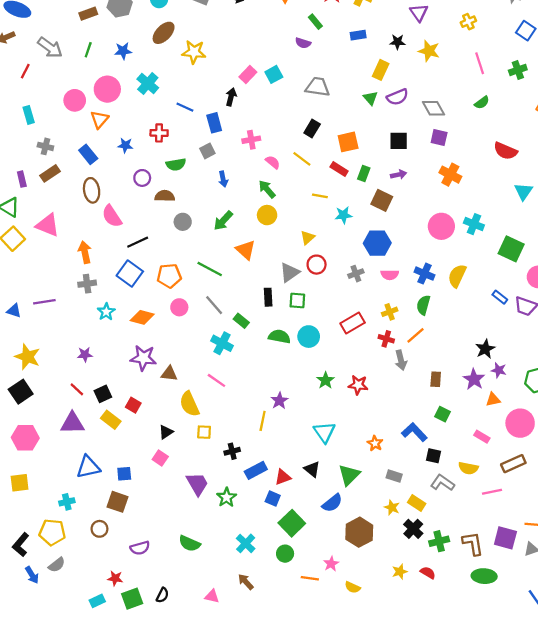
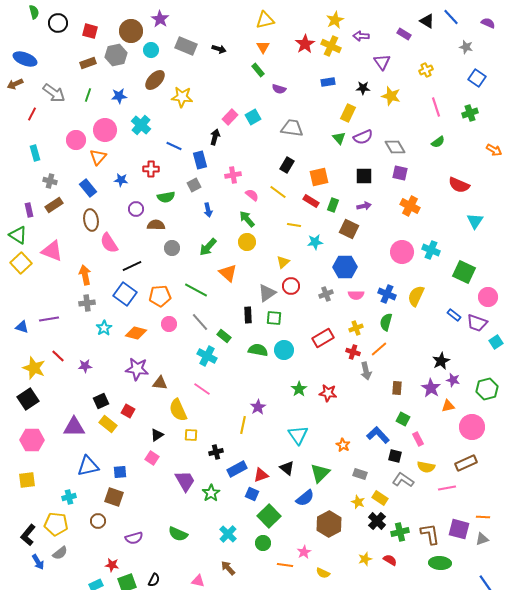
green rectangle: (315, 22) -> (258, 70), moved
red line: (77, 389) -> (58, 356), moved
pink rectangle: (482, 437) -> (418, 439), moved, turned 32

